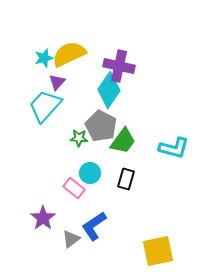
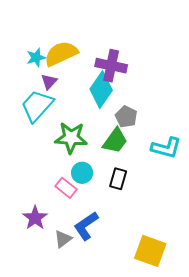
gray pentagon: (101, 126) -> (126, 117), moved, size x0.7
green star: (79, 138) -> (71, 138), size x1.8
yellow square: (158, 251) -> (150, 251), turned 32

